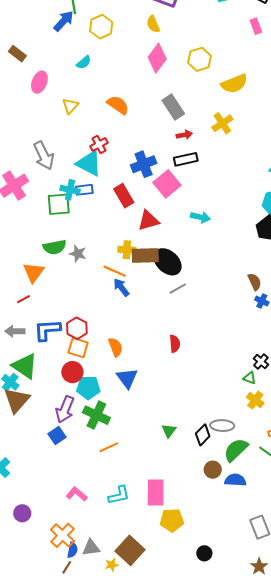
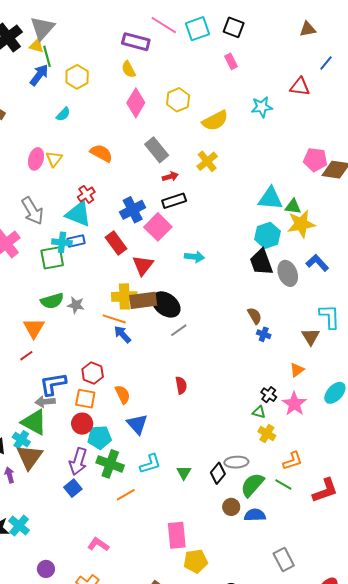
pink ellipse: (39, 82) -> (36, 159), moved
red triangle: (148, 221) -> (143, 265), turned -30
yellow cross: (127, 250) -> (124, 296), size x1.4
red hexagon: (77, 328) -> (93, 373), moved
gray arrow: (15, 331) -> (45, 402), moved
cyan L-shape: (119, 495) -> (150, 464), moved

